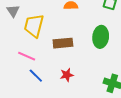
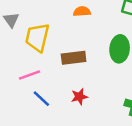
pink line: (27, 56) -> (29, 75), turned -42

